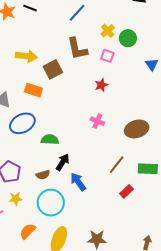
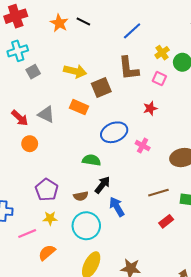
blue ellipse: (22, 123) -> (114, 132), moved
brown line: (117, 165) -> (158, 193), turned 30
orange semicircle: (28, 231) -> (47, 253), moved

